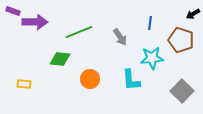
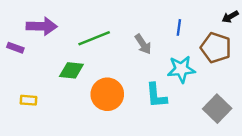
purple rectangle: (13, 11) -> (15, 48), moved
orange circle: (90, 79) -> (107, 94), size x1.4

